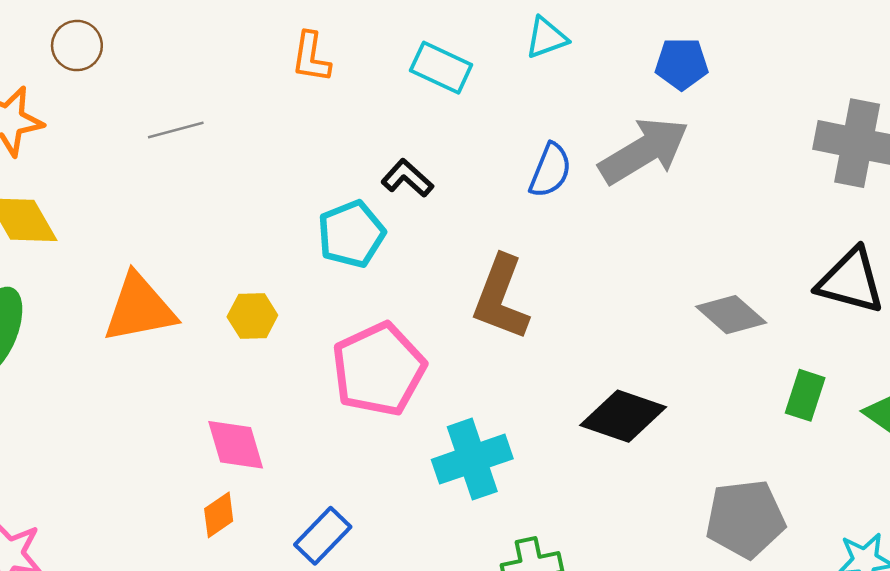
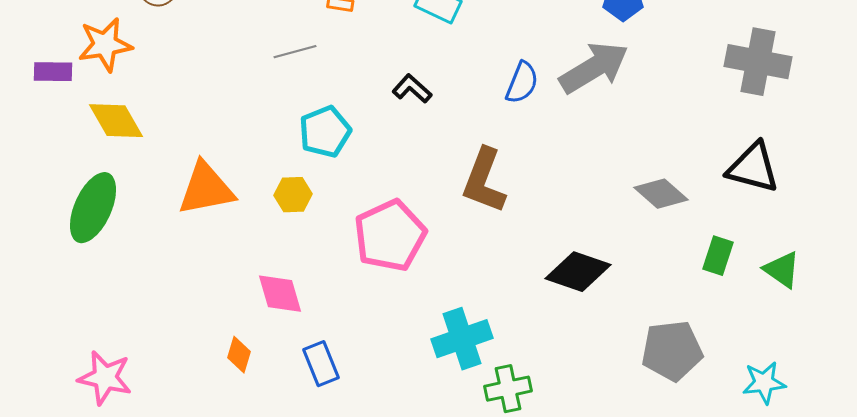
gray line: (176, 130) -> (295, 52), moved
cyan pentagon: (351, 234) -> (325, 132), moved
cyan cross: (472, 459) -> (462, 339), moved
orange diamond: (219, 515) -> (239, 355), moved, turned -39
blue rectangle: (323, 536) -> (321, 364), moved, turned -66

